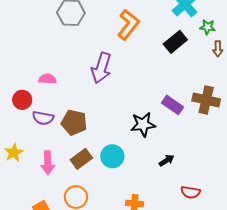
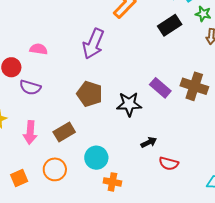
brown pentagon: (74, 123) -> (90, 94), moved
cyan circle: (112, 156) -> (96, 158), moved
red semicircle: (190, 192) -> (169, 163), moved

